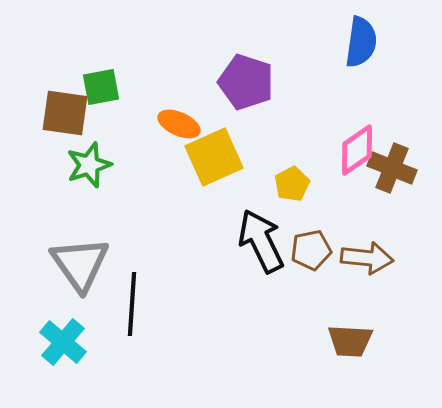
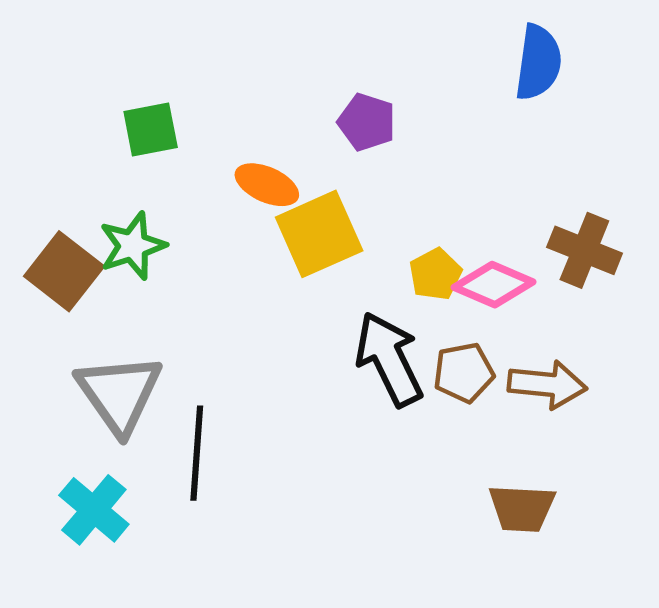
purple pentagon: (246, 82) -> (367, 122), size x0.7
brown square: (65, 113) -> (64, 271), moved, turned 30
pink diamond: (357, 150) -> (494, 285), moved, turned 58

